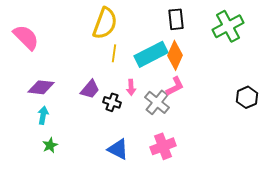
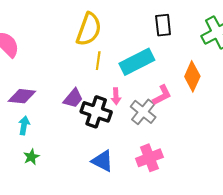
orange diamond: (175, 55) -> (192, 76), moved
black cross: (112, 102) -> (96, 112), size x1.6

